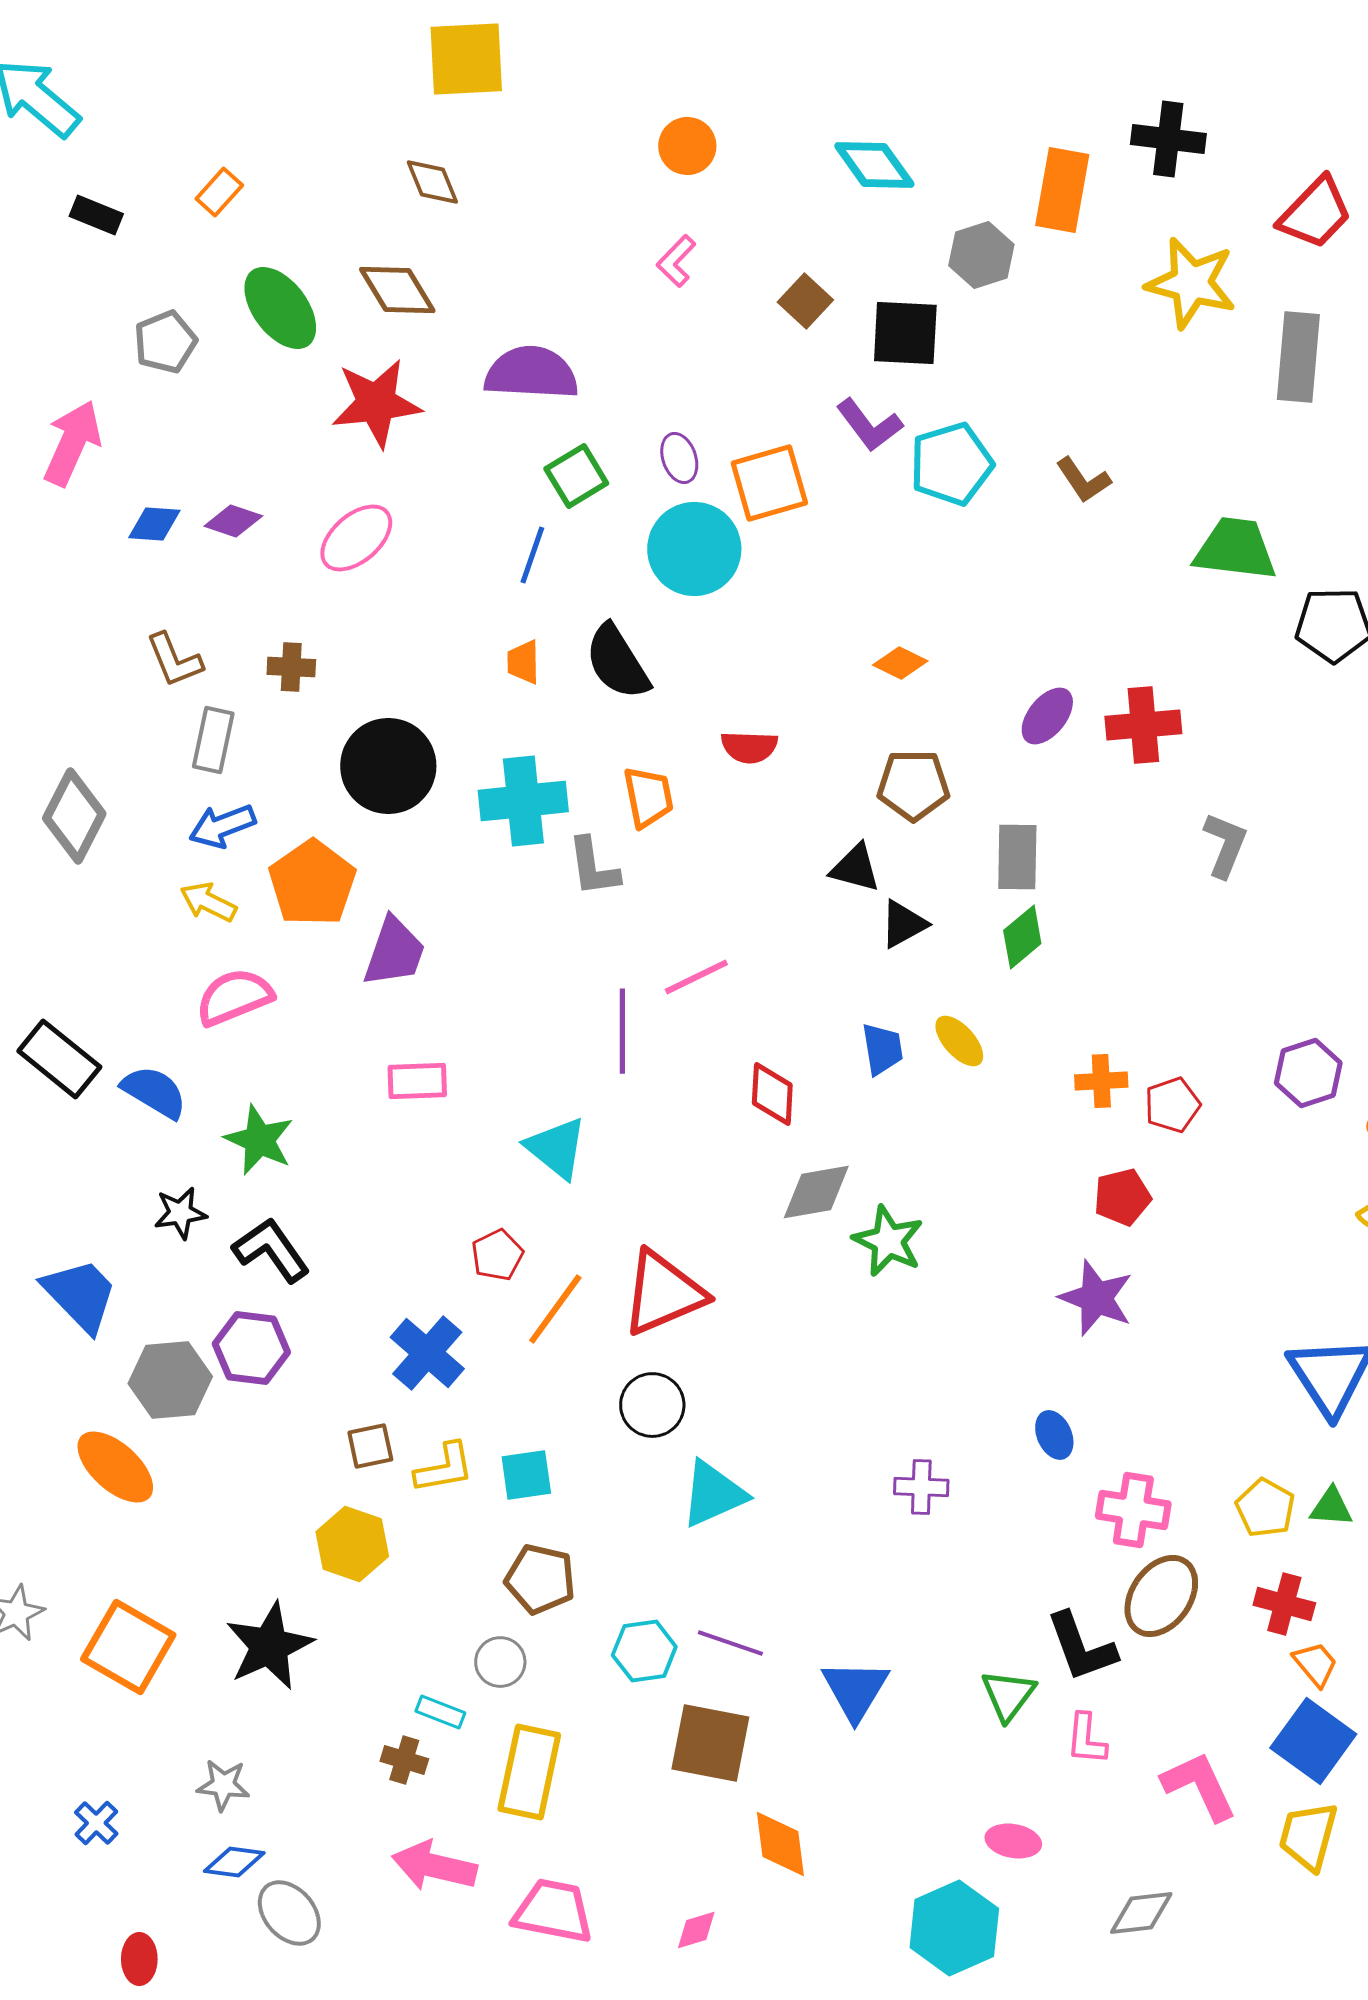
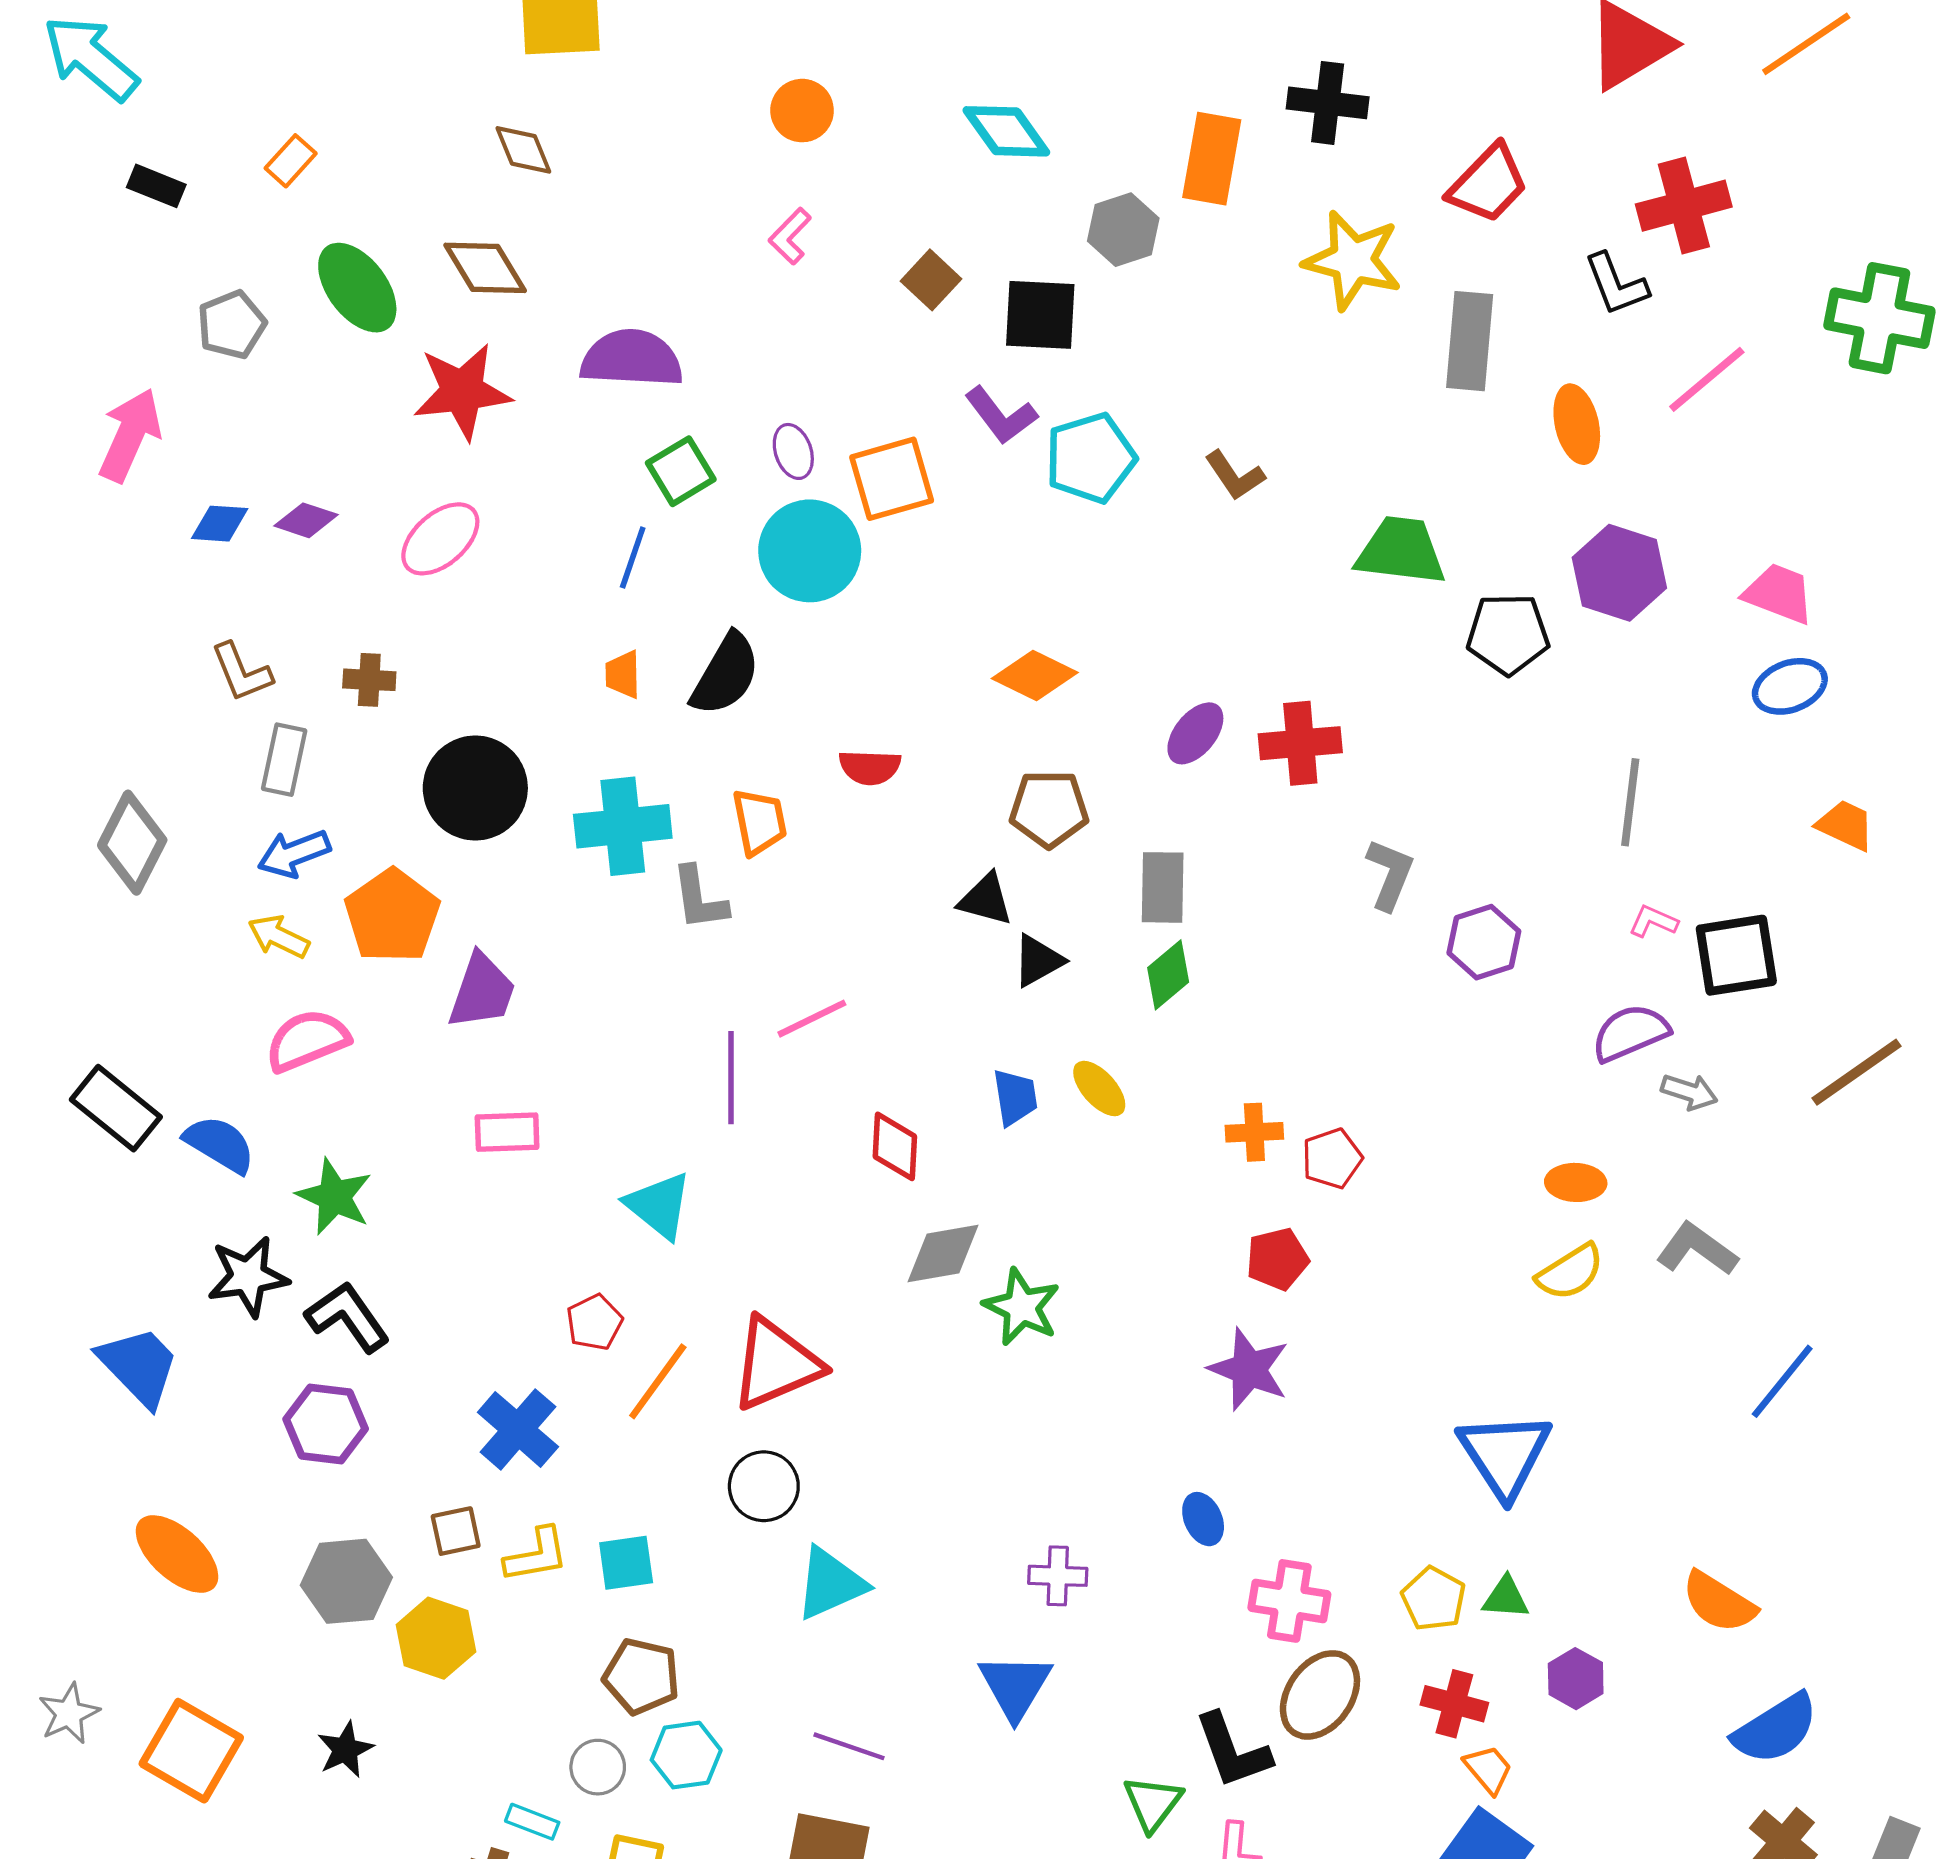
black semicircle: (617, 662) -> (726, 674), turned -118
orange diamond: (900, 663) -> (1035, 675), size x1.4
purple hexagon: (1308, 1073) -> (1484, 942), moved
black star: (180, 1213) -> (248, 1276), size x1.4
gray hexagon: (170, 1380) -> (346, 1581), moved
black star: (269, 1646) -> (345, 1750), size x0.6
cyan hexagon: (644, 1651) -> (686, 1755), moved
blue triangle: (855, 1690) -> (1015, 1686), moved

